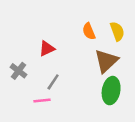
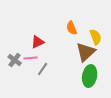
yellow semicircle: (117, 31) -> (96, 37), moved
pink line: (42, 100) -> (31, 58), moved

